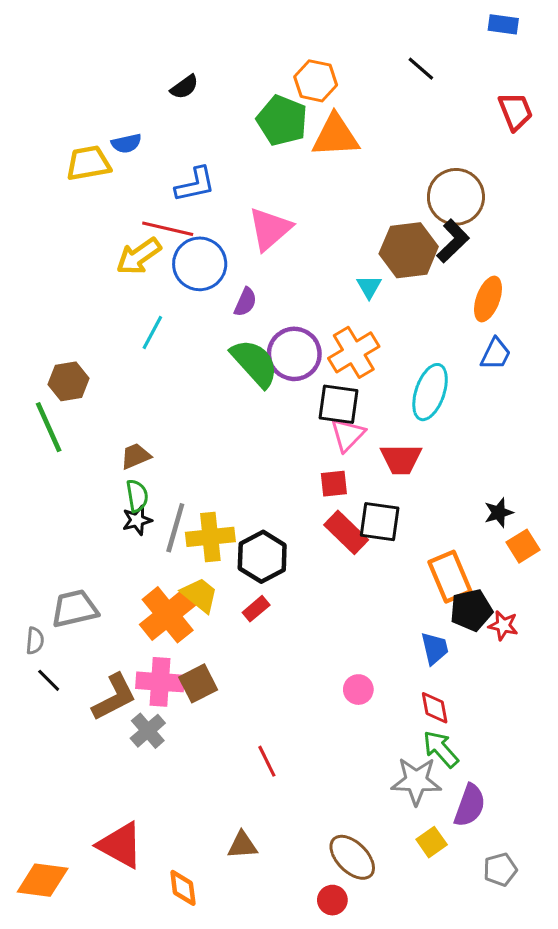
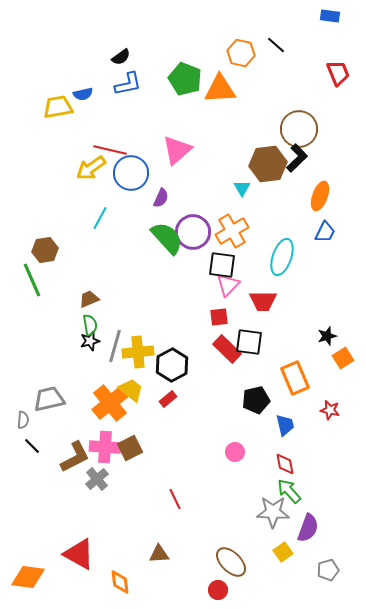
orange hexagon: (316, 81) -> (241, 53), moved
blue L-shape: (195, 185) -> (128, 84), moved
black pentagon: (471, 610) -> (256, 400), moved

